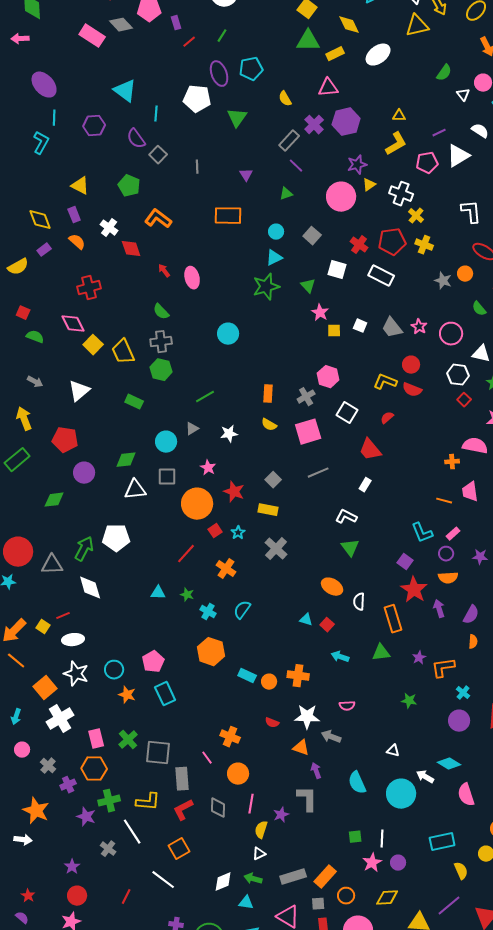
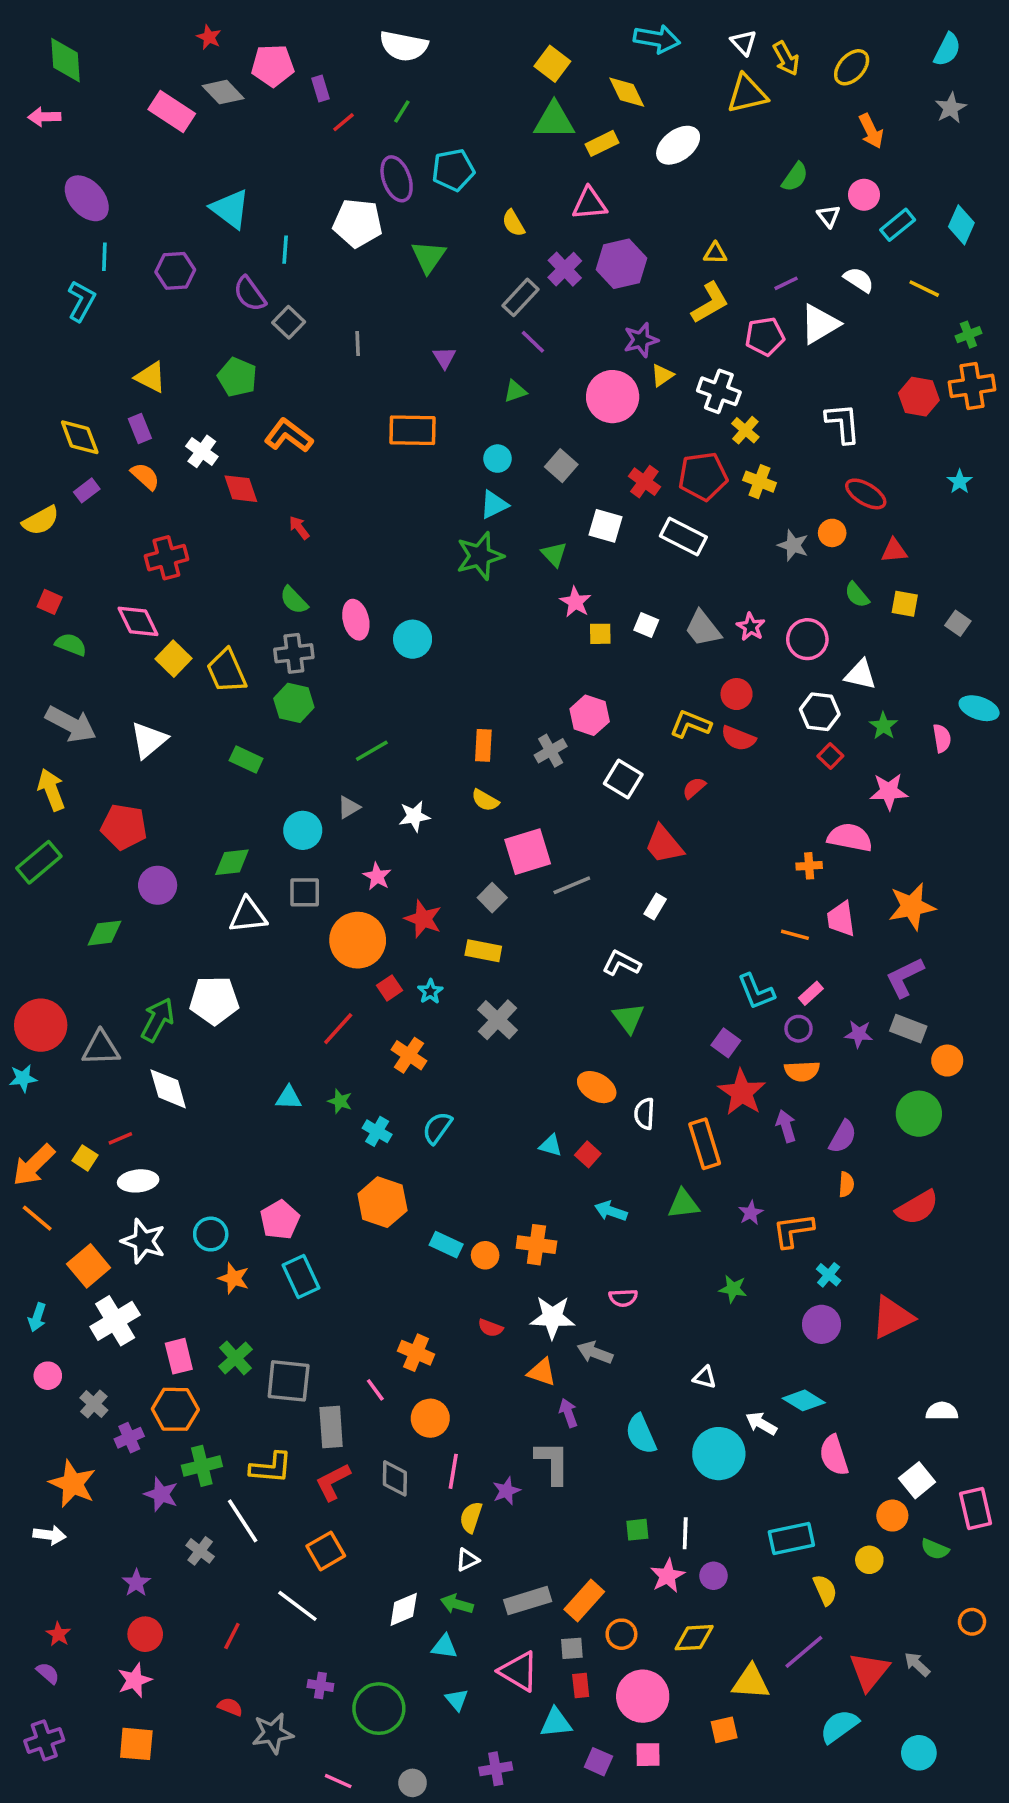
pink ellipse: (192, 278) -> (356, 620), moved
gray arrow: (35, 382) -> (71, 724), size x1.8
pink square: (308, 432) -> (528, 852), moved

